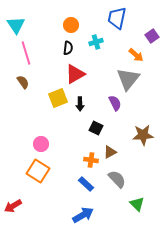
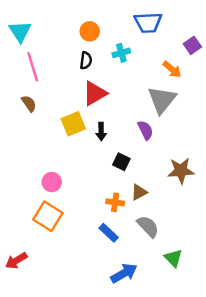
blue trapezoid: (117, 18) -> (148, 22), turned -105
blue arrow: (83, 215) -> (124, 273), moved

